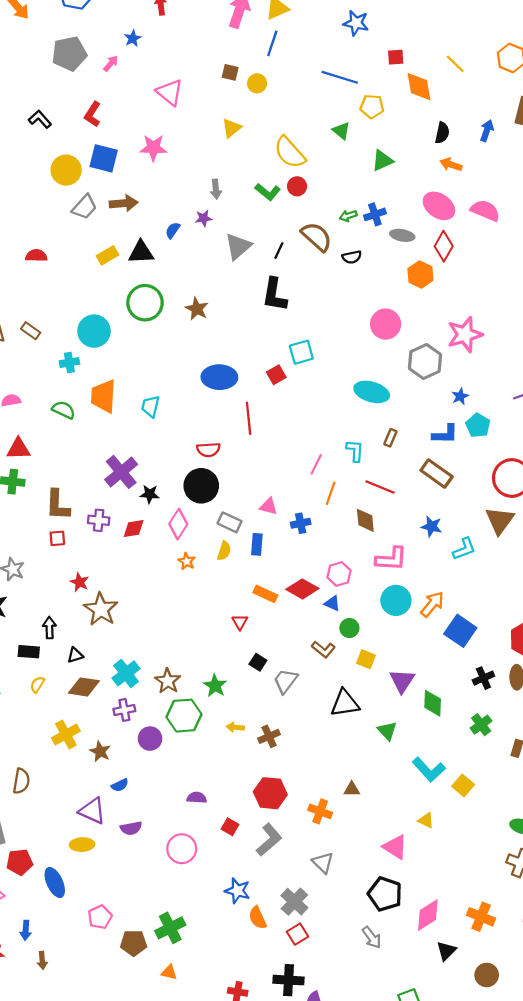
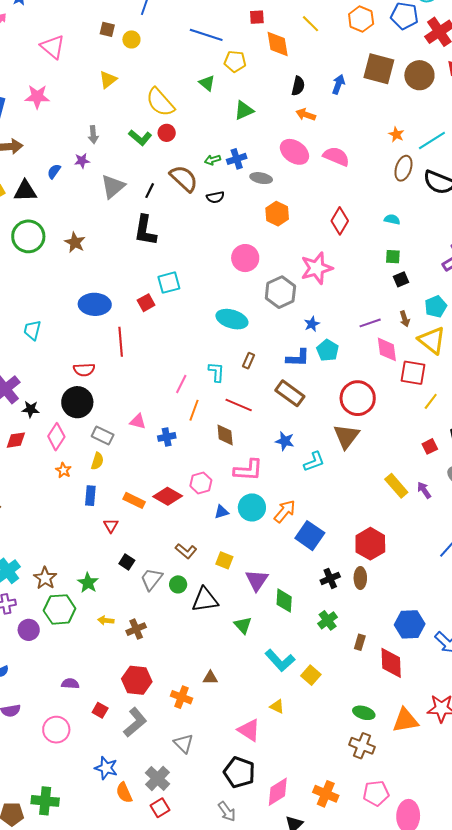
red diamond: (444, 246) -> (340, 221), moved
blue rectangle: (257, 544) -> (90, 496), moved
blue triangle: (332, 603) -> (221, 512), moved, turned -42
green circle: (349, 628) -> (178, 584), moved
green cross: (170, 928) -> (45, 801), turned 32

